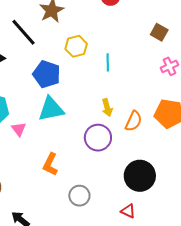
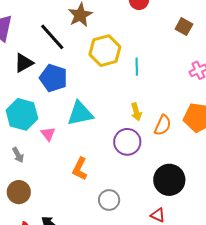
brown square: (159, 32) -> (184, 27), moved
yellow hexagon: (76, 46) -> (105, 51), size x1.4
blue pentagon: (47, 74) -> (53, 78), moved

